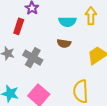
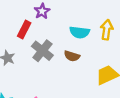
gray cross: (33, 58) -> (42, 51), moved

